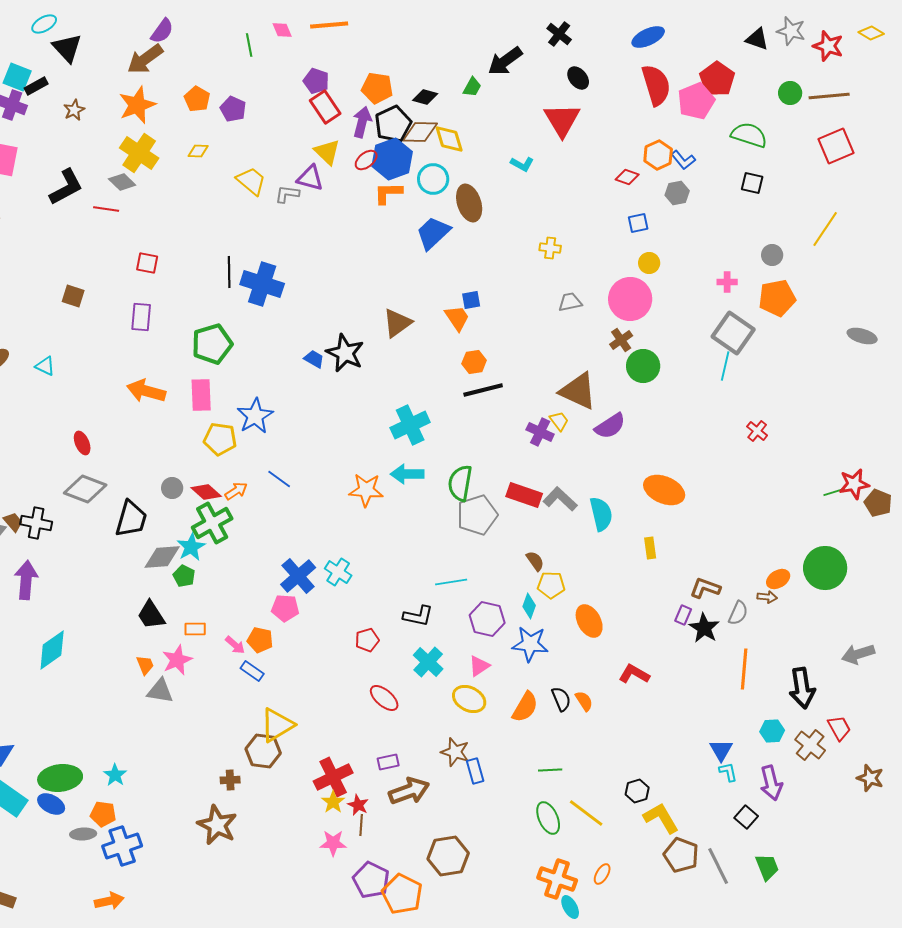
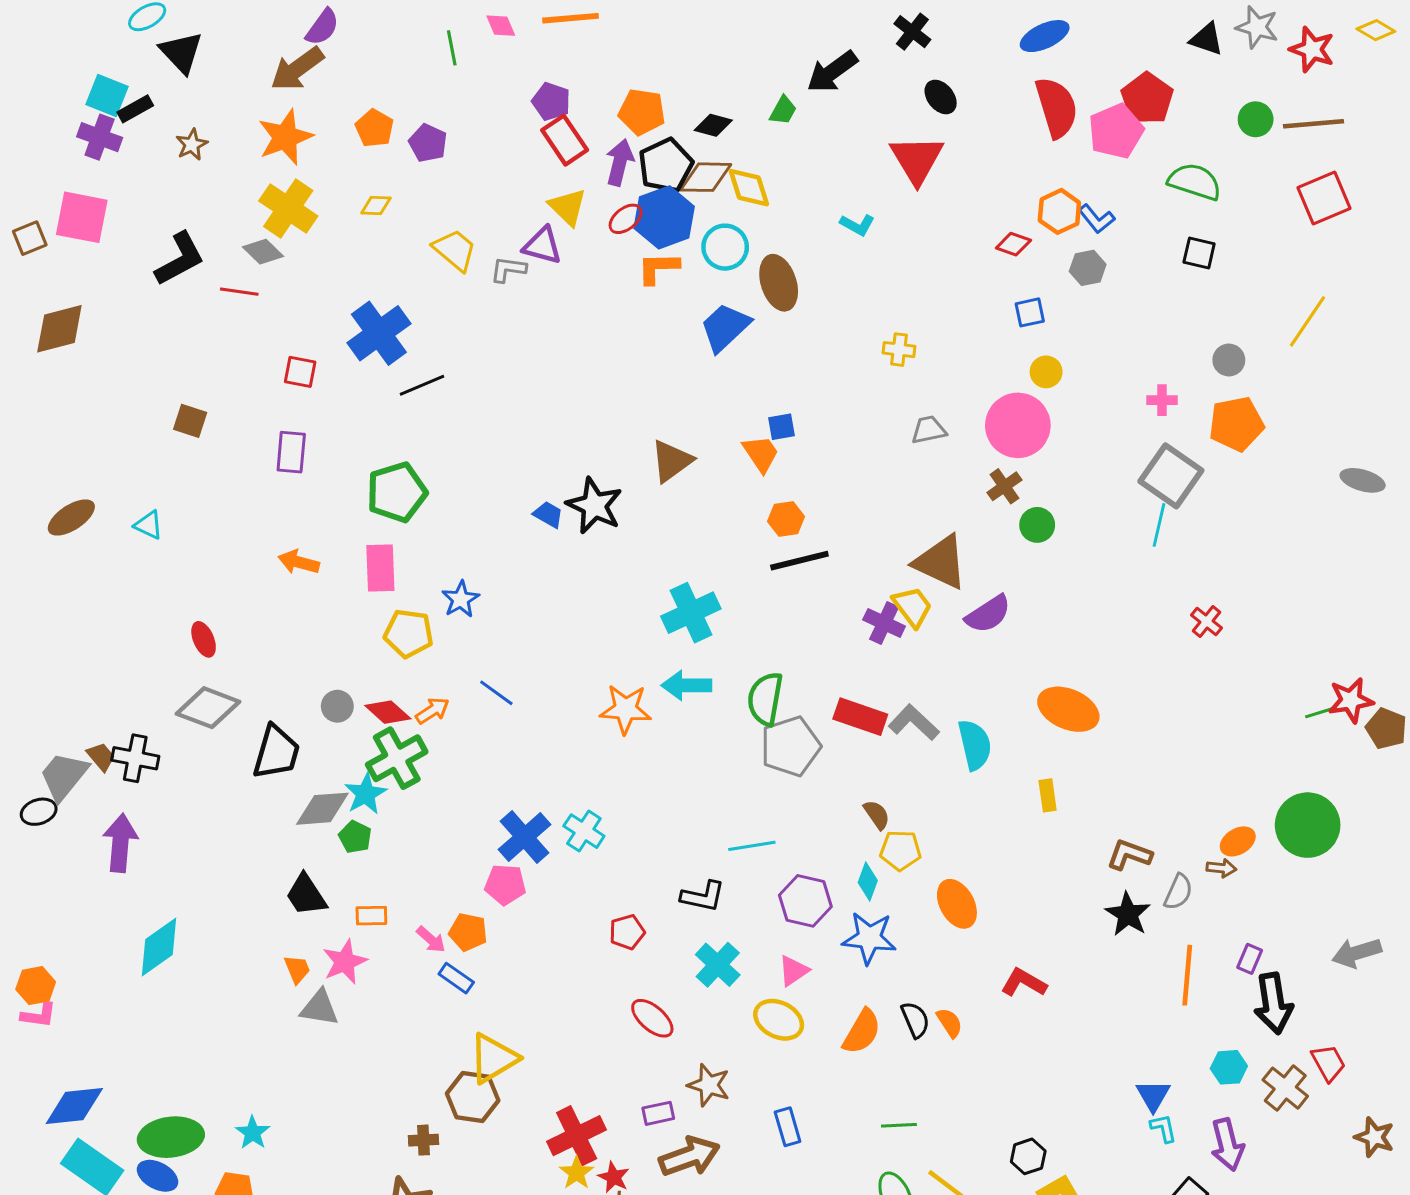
black line: (229, 272) -> (422, 385), turned 68
blue cross: (262, 284) -> (379, 333), moved, turned 36
green circle: (643, 366) -> (1037, 525), size x0.7
orange arrow: (146, 391) -> (299, 562), size x0.7
blue star: (255, 416) -> (461, 599), size x0.7
yellow trapezoid: (559, 421) -> (912, 607), size x1.4
purple rectangle: (683, 615) -> (1250, 959), moved
brown star: (455, 752) -> (709, 1085), moved

